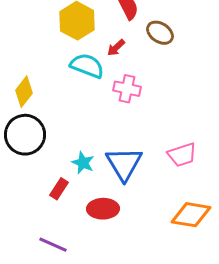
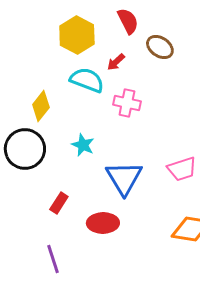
yellow diamond: (24, 92) -> (41, 106), moved
cyan star: (83, 163) -> (83, 145), moved
purple line: (53, 245) -> (53, 259), turned 48

